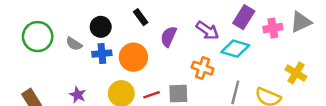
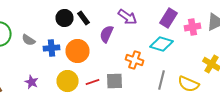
black circle: (101, 27) -> (64, 18), moved
purple arrow: (207, 30) -> (128, 17), moved

